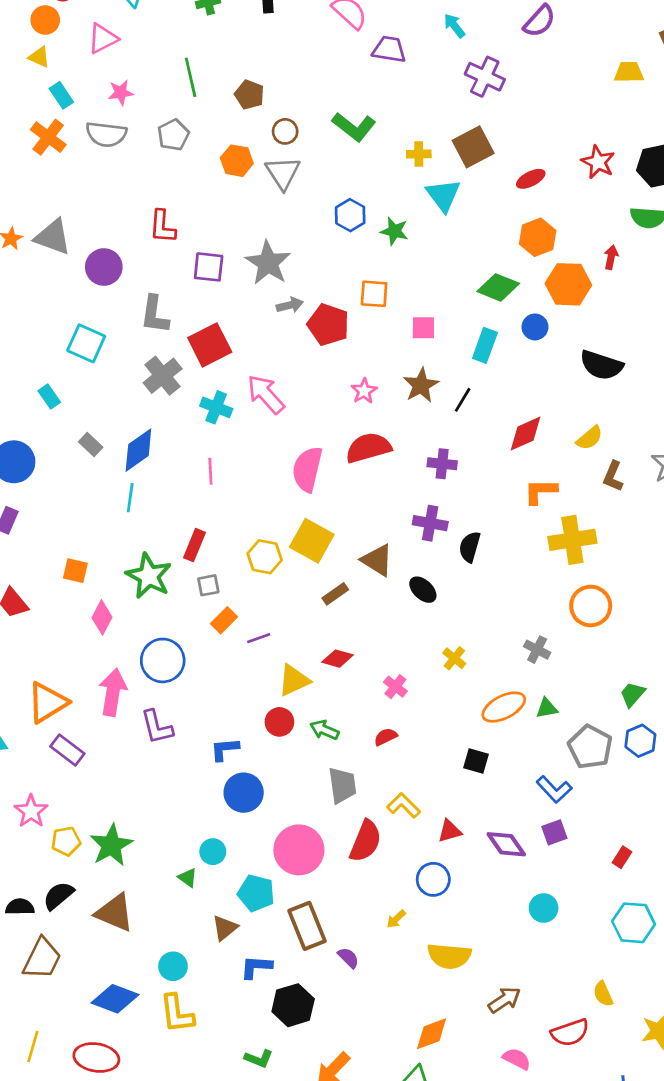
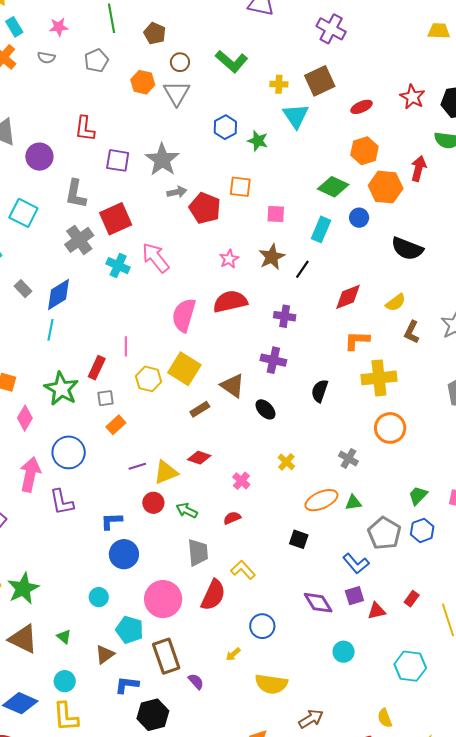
gray semicircle: (106, 134) -> (46, 58), size x0.6
red arrow: (611, 257) -> (419, 168), size x1.4
pink line: (210, 471) -> (126, 346), moved
black semicircle: (470, 547) -> (320, 391), moved
purple line: (259, 638) -> (137, 466), moved
red triangle: (450, 831) -> (377, 611), moved
red rectangle: (622, 857) -> (412, 599), moved
green triangle: (188, 878) -> (64, 637), moved

